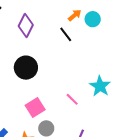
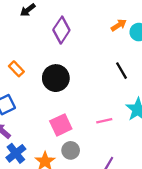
black line: (66, 34) -> (122, 71), moved
pink line: (72, 99) -> (104, 121), turned -64

